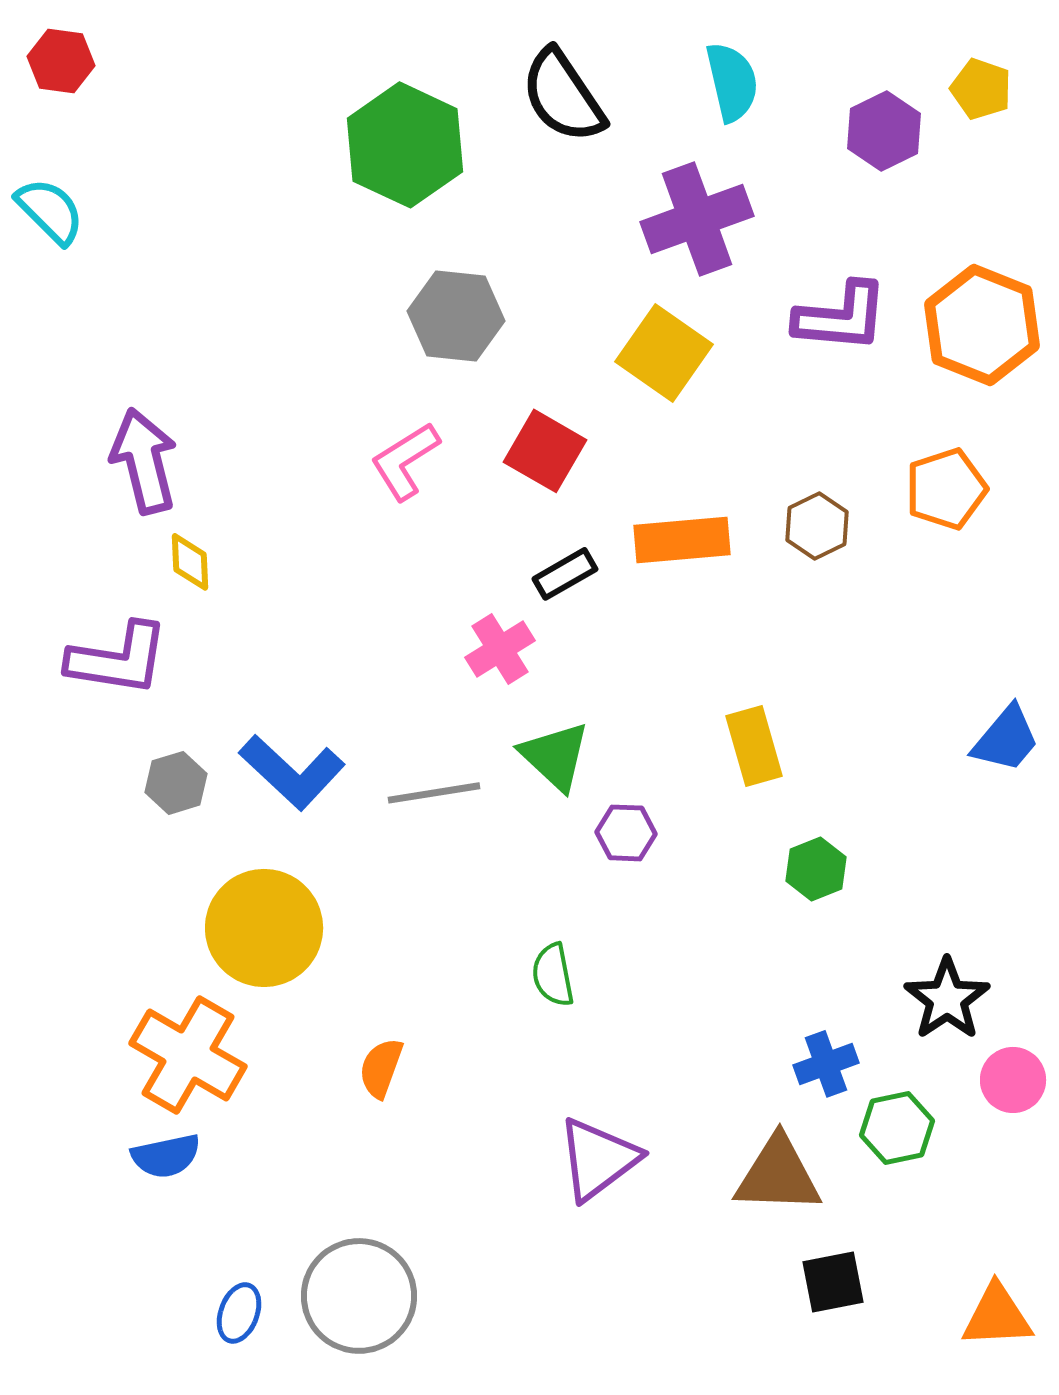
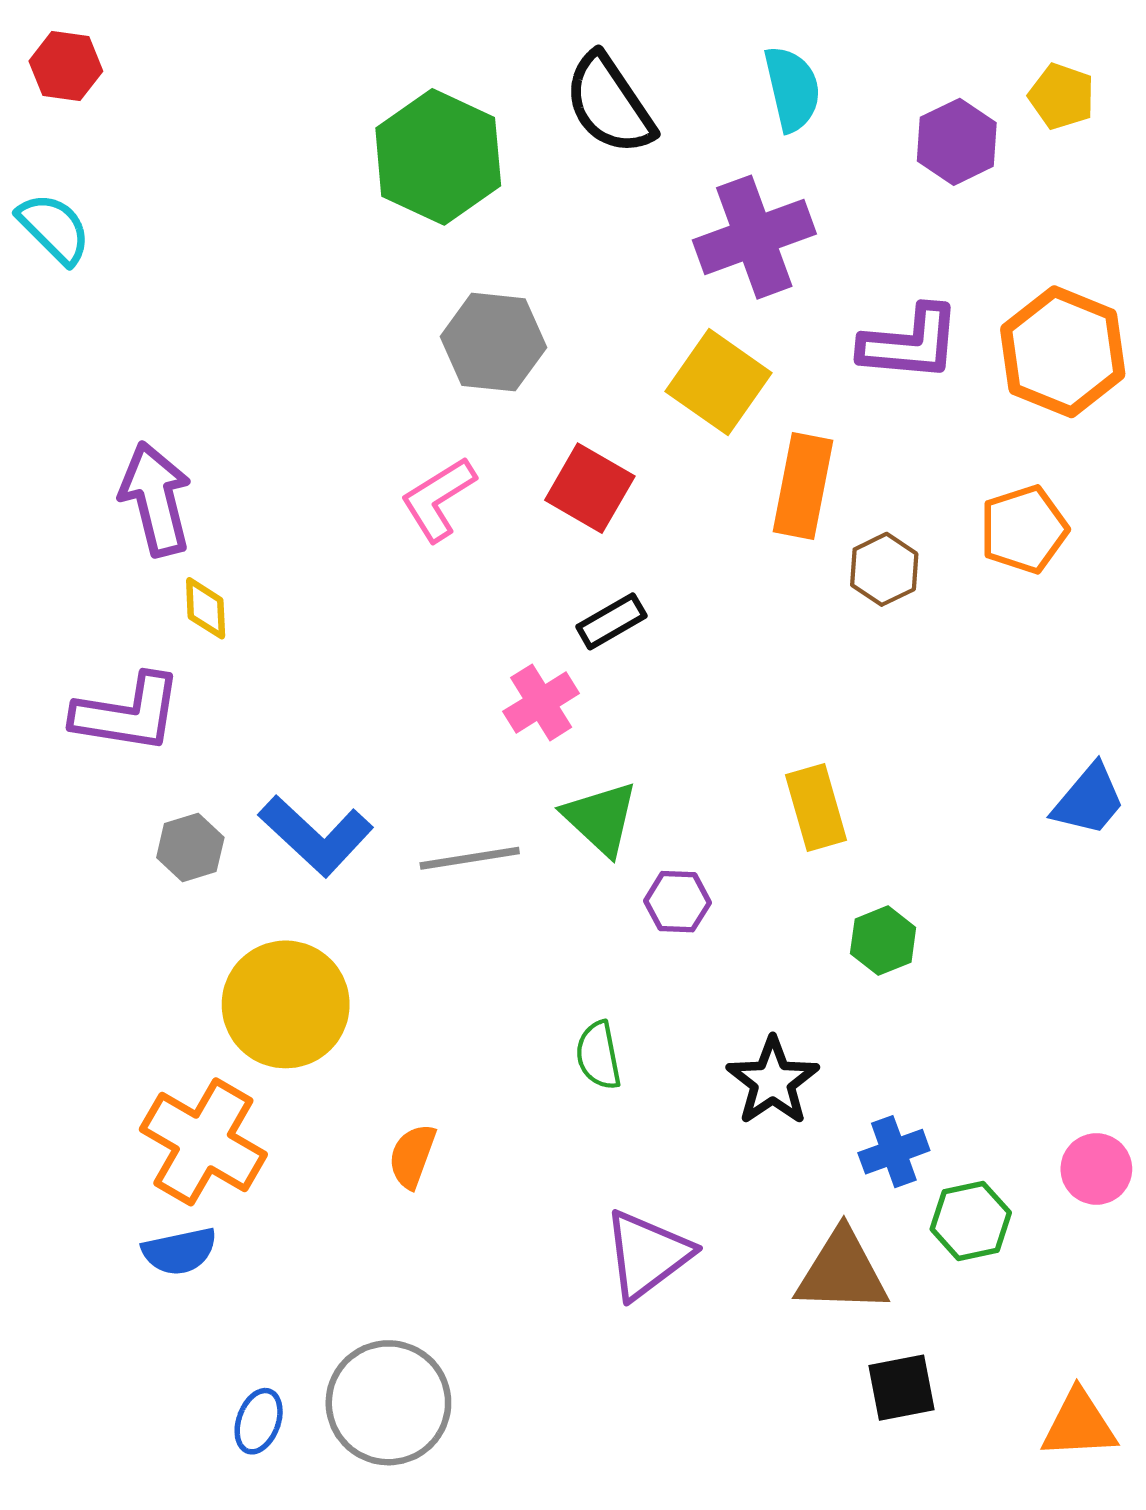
orange rectangle: (682, 540) -> (803, 486), moved, turned -74
black star: (947, 999) -> (773, 1081), moved

